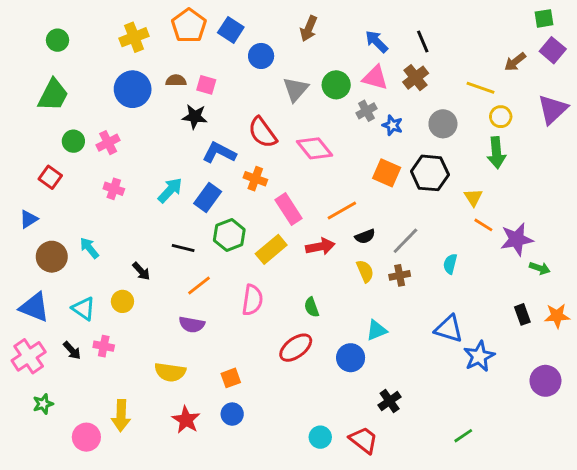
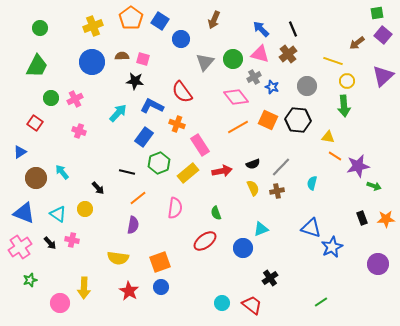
pink diamond: (314, 148) -> (236, 97), moved
cyan arrow: (170, 190) -> (118, 113), moved
yellow triangle: (473, 197) -> (328, 137), turned -48
orange line: (342, 210) -> (238, 127), moved
purple semicircle: (192, 325) -> (133, 225), turned -90
orange square: (231, 378) -> (160, 262), size x1.5

